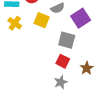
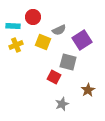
yellow cross: (15, 23) -> (16, 45), turned 32
red square: (63, 61) -> (54, 77), moved

